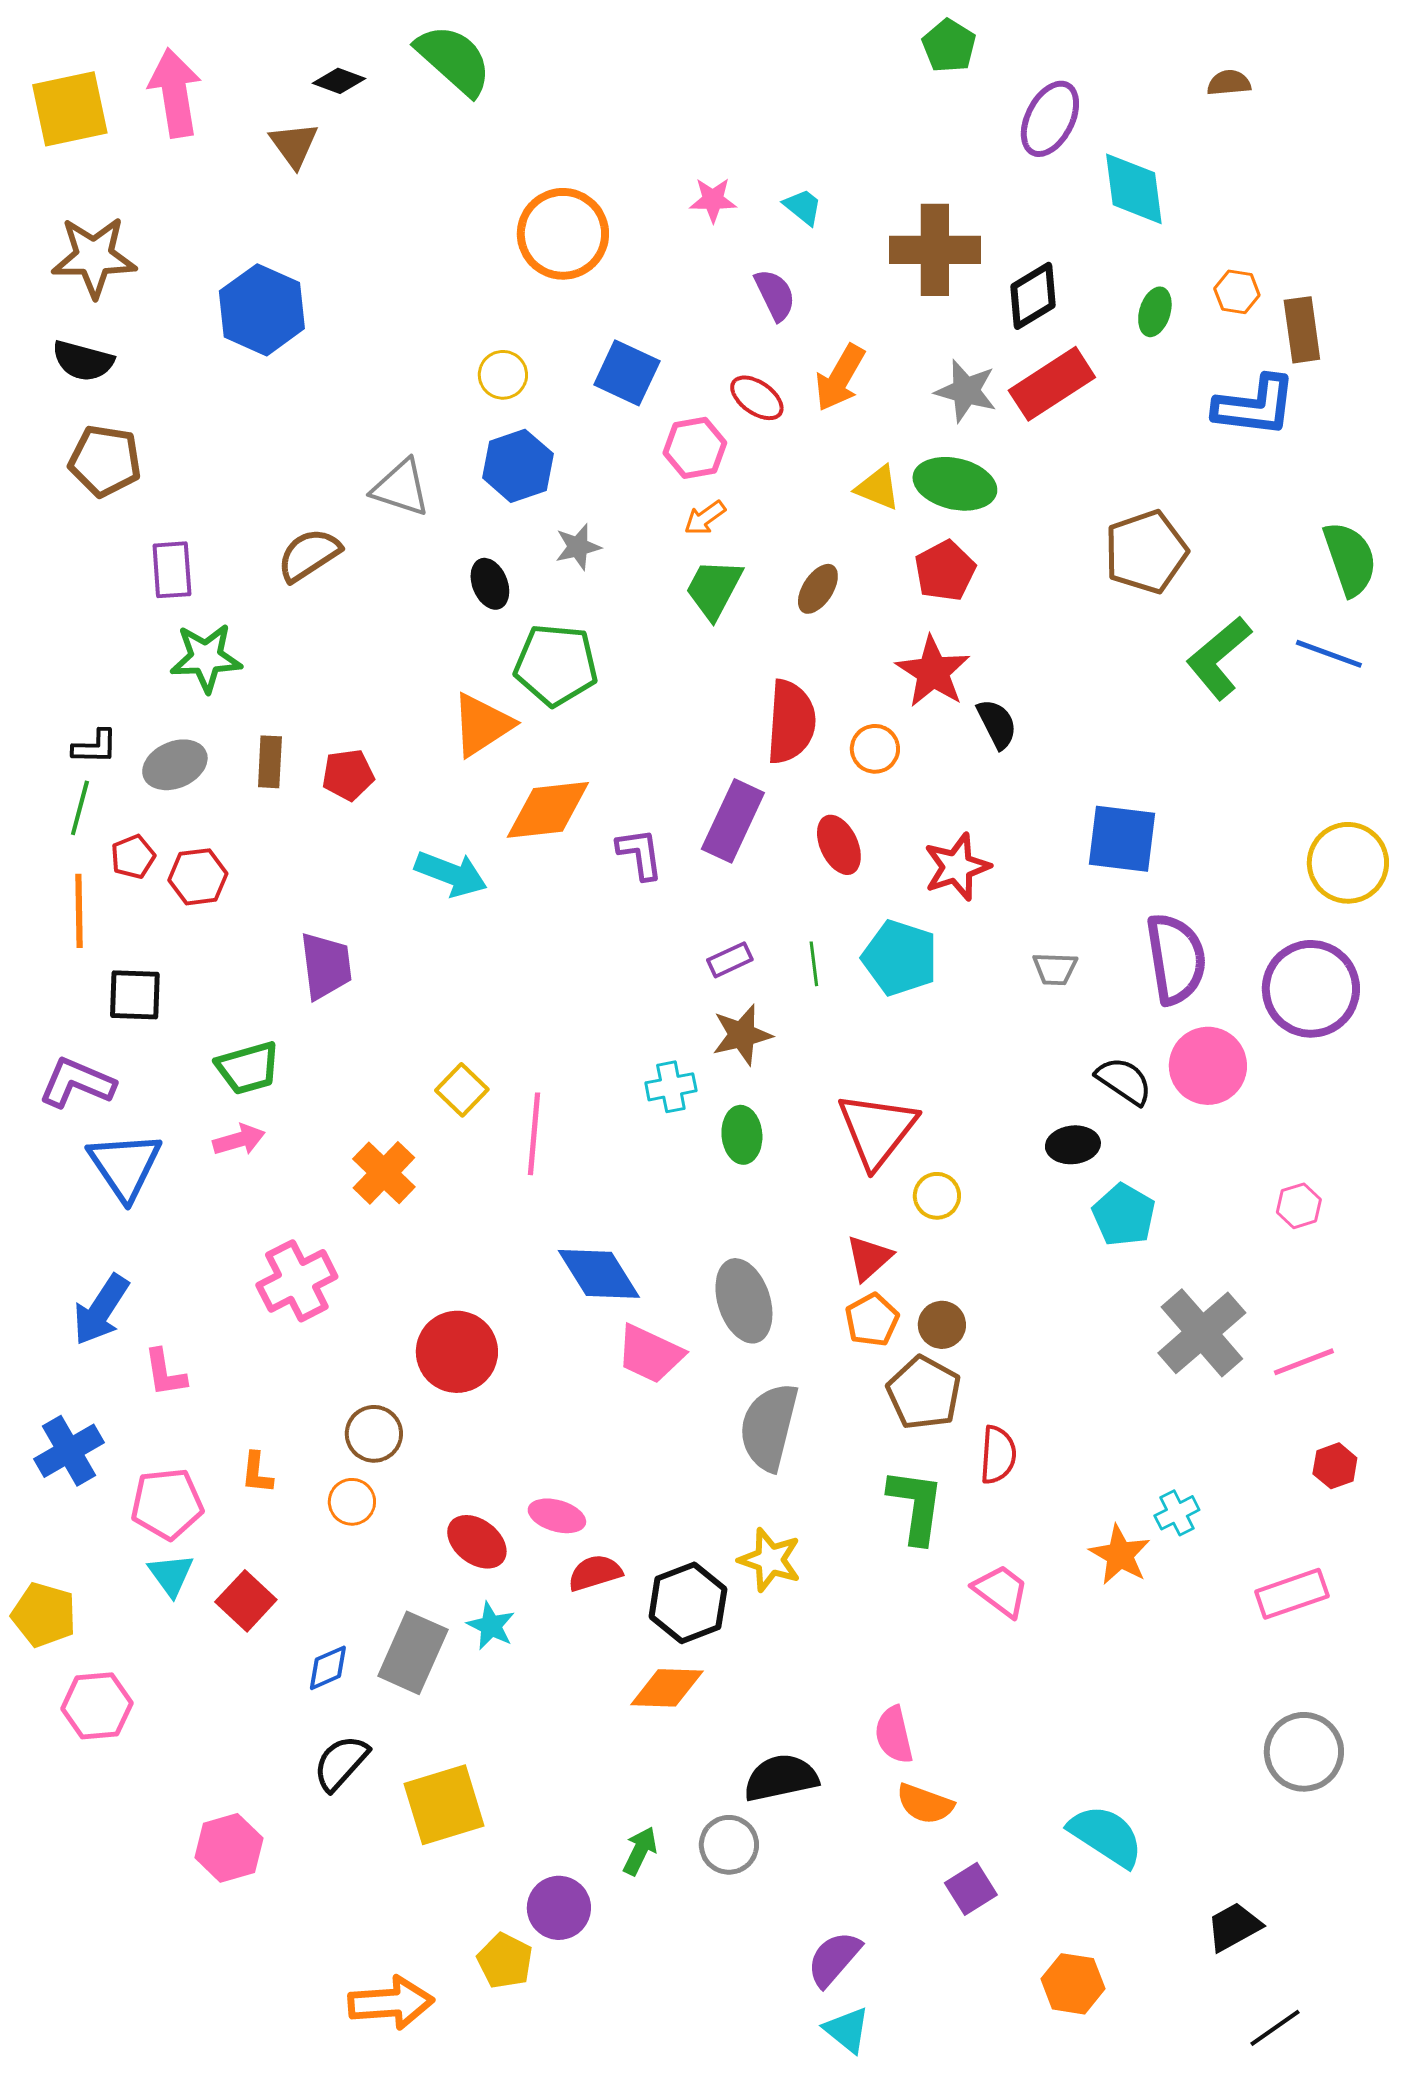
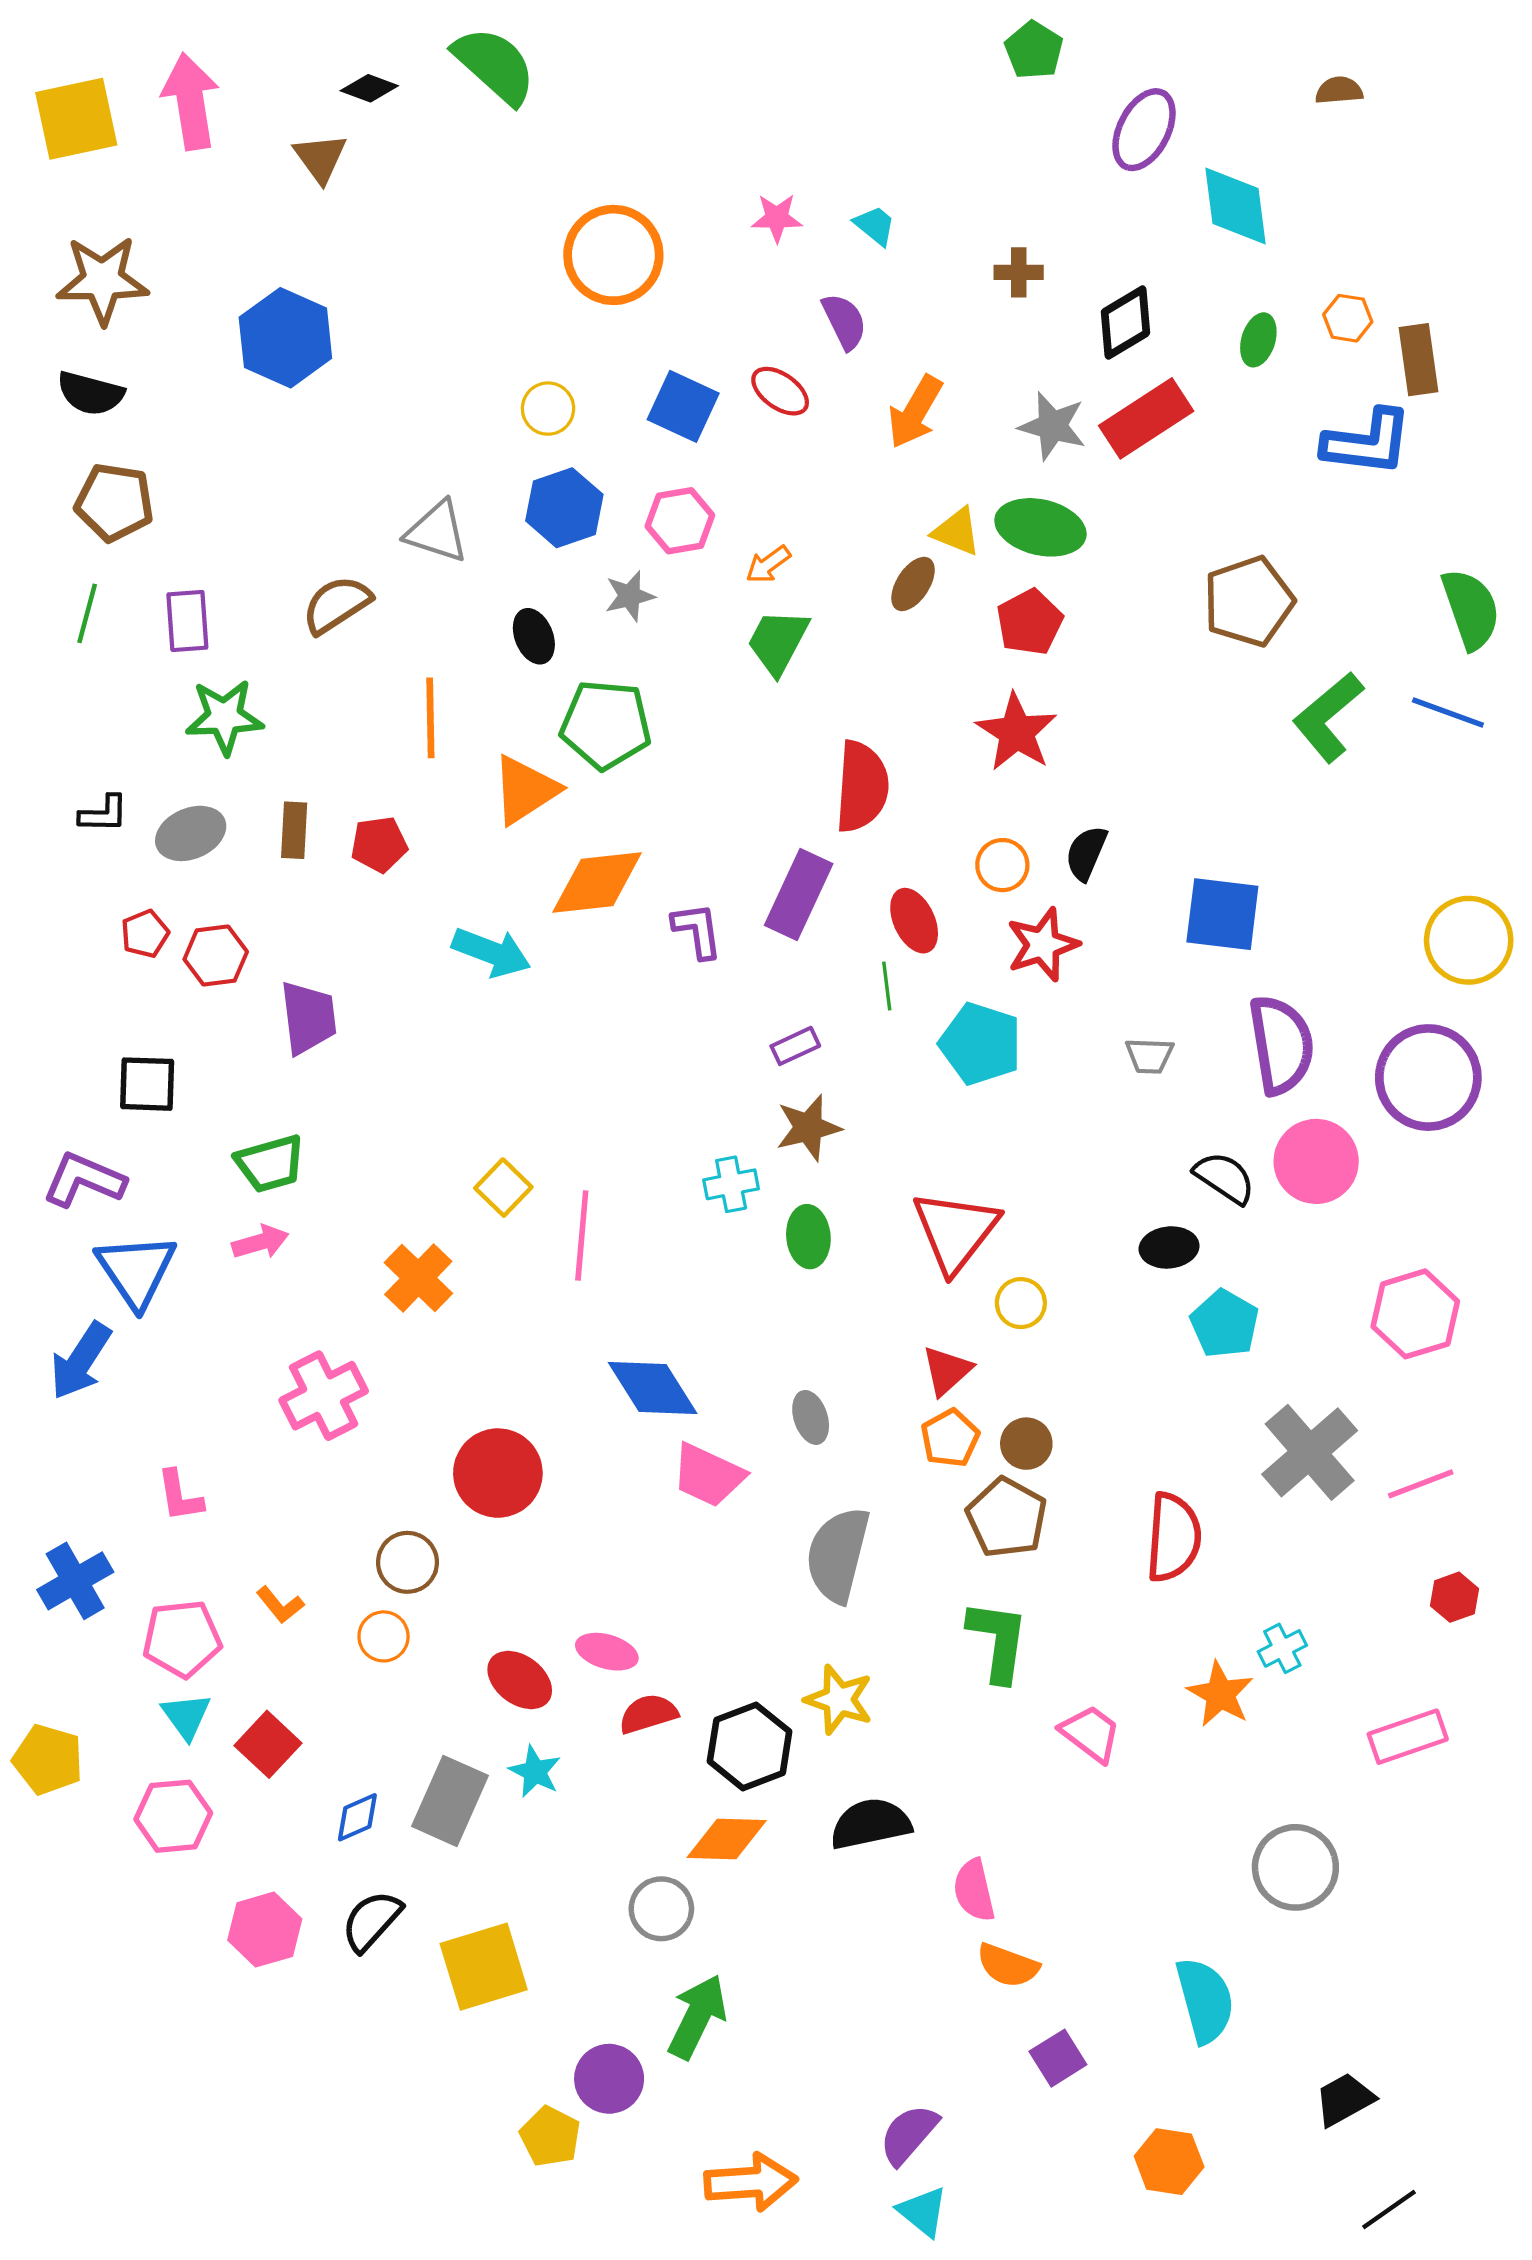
brown cross: (935, 250) -> (1019, 272), size x0.5
red ellipse: (757, 398) -> (780, 391), moved
pink hexagon: (695, 448) -> (680, 521), moved
brown ellipse: (818, 589) -> (913, 584), moved
black semicircle: (997, 724) -> (1086, 853), moved, turned -130
orange circle: (875, 749) -> (1002, 865), moved
green line: (80, 808) -> (87, 613), moved
orange line: (79, 911) -> (430, 718), moved
green line: (814, 964) -> (887, 986), moved
purple trapezoid: (326, 966) -> (308, 1018), moved
pink hexagon: (1299, 1206) -> (1415, 1314), size x1.8
gray ellipse: (744, 1301) -> (811, 1417), size x0.6
blue arrow: (101, 1310) -> (81, 1361), moved
red semicircle: (998, 1455) -> (1173, 1537), moved, size x1.4
orange L-shape: (257, 1473) -> (280, 1605), turned -45
pink hexagon: (97, 1706) -> (173, 1816), moved
gray circle: (1304, 1752) -> (1295, 1867), moved
black semicircle: (781, 1778) -> (871, 1824), moved
cyan semicircle: (1106, 1836) -> (1205, 2000), turned 42
gray circle: (729, 1845) -> (661, 1909), moved
pink hexagon: (229, 1848) -> (265, 1930), moved
green arrow: (640, 1851) -> (697, 2017), size x1.6
orange arrow: (391, 2003) -> (751, 2182), moved

